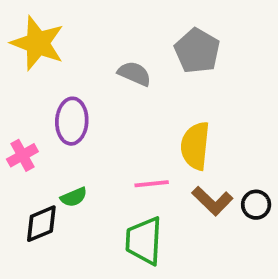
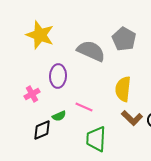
gray semicircle: (134, 74) -> (91, 51), size x1.6
pink line: (152, 184) -> (84, 107), moved, turned 30

